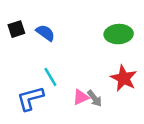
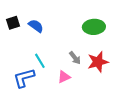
red star: (124, 78) -> (98, 62), turned 30
gray arrow: (95, 98) -> (75, 58), moved

